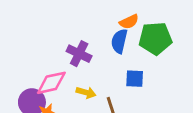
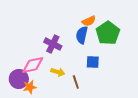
green pentagon: (155, 38) -> (108, 33), turned -30

